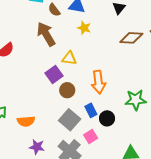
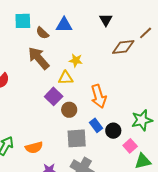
yellow star: (84, 28) -> (76, 60), moved
green star: (136, 100) -> (142, 120), moved
gray square: (70, 120) -> (77, 138), turned -35
pink square: (91, 137) -> (130, 146), moved

